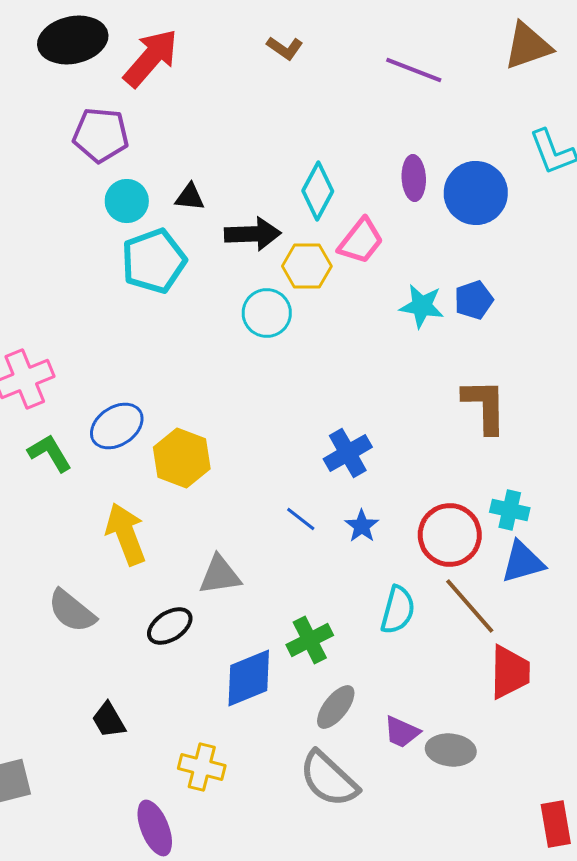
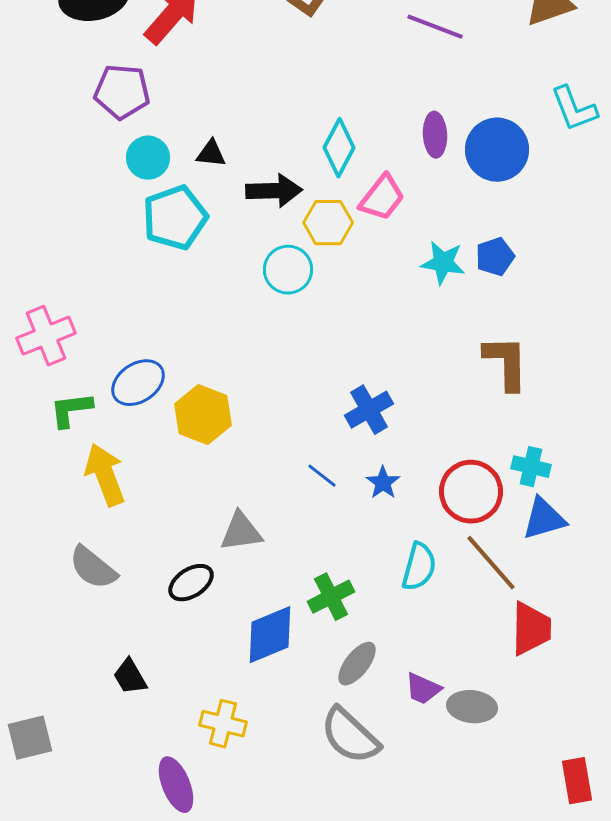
green L-shape: (50, 453) -> (71, 410), turned -66
yellow arrow: (126, 534) -> (105, 475), moved

